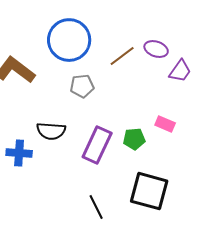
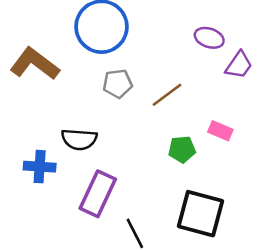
brown line: (122, 56) -> (167, 95), moved
purple rectangle: (97, 145) -> (98, 194), moved

